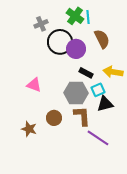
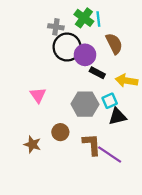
gray cross: (41, 24) -> (56, 27), moved, turned 32
black rectangle: (86, 73) -> (97, 73), moved
pink triangle: (34, 85) -> (38, 95), turned 35
brown L-shape: (82, 116) -> (92, 144), moved

